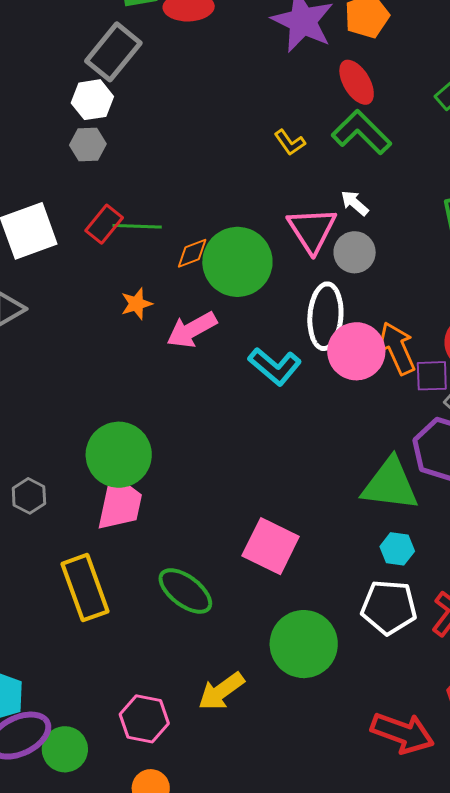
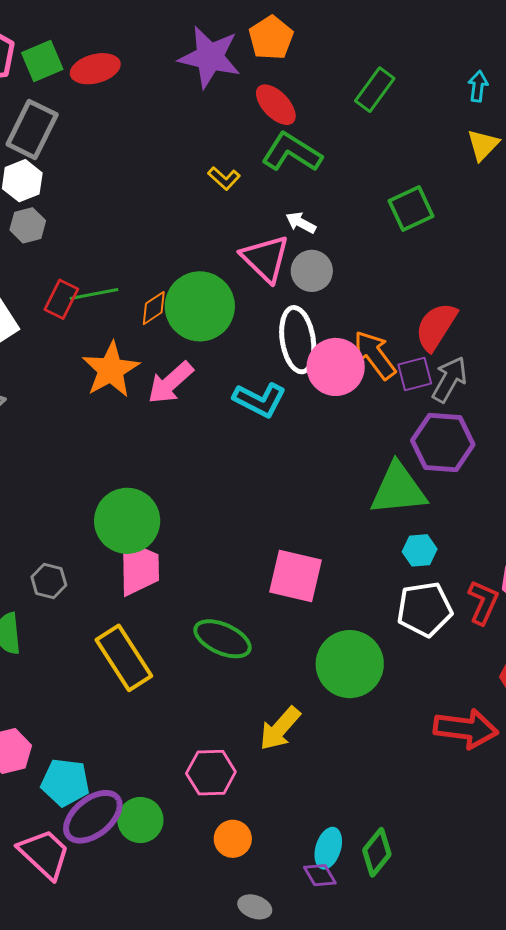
orange star: (137, 304) -> (111, 370), size x1.8

